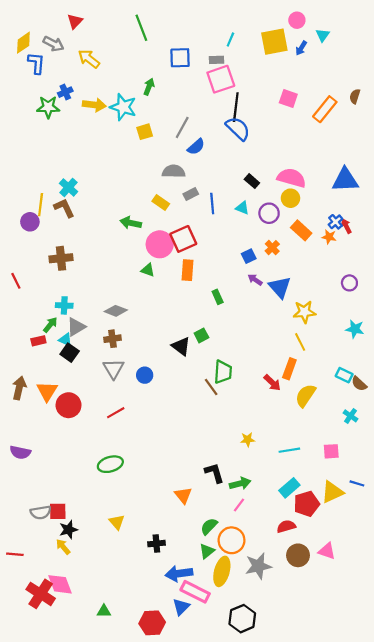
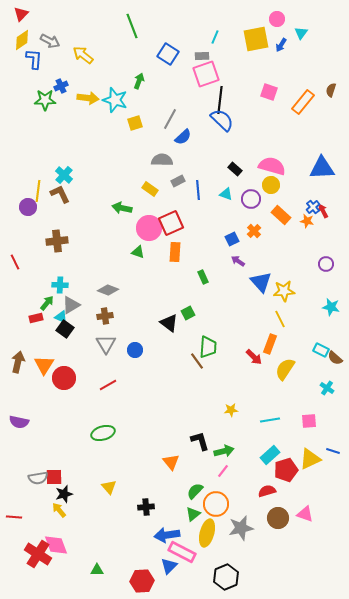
red triangle: (75, 21) -> (21, 14), moved
blue square: (180, 58) -> (168, 54), turned 35
blue triangle: (280, 287) -> (261, 282), moved

